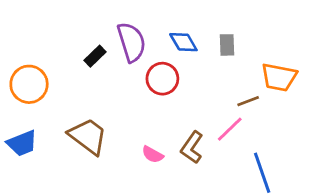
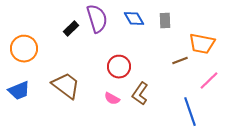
red circle: (162, 79) -> (119, 67), moved
pink line: (230, 129) -> (209, 81), moved

